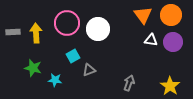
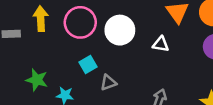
yellow arrow: (36, 33) -> (41, 19), moved
white triangle: (151, 40) -> (161, 44), moved

